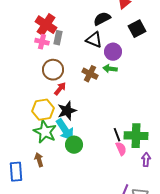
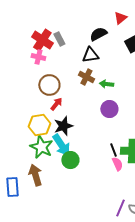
gray rectangle: (58, 38) -> (59, 39), moved, turned -40
black triangle: (94, 40) -> (90, 55), turned -30
purple circle: (113, 52) -> (109, 109), moved
brown cross: (90, 74) -> (86, 77), moved
brown arrow: (39, 160) -> (35, 175), size x1.5

